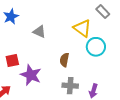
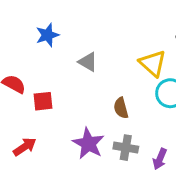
brown semicircle: (64, 60) -> (121, 108), turned -32
purple star: (31, 75) -> (88, 143), moved

